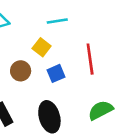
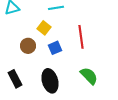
green semicircle: (101, 110) -> (89, 76), turned 72

